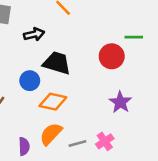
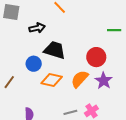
red circle: (112, 56) -> (96, 57), moved
orange semicircle: (51, 134) -> (80, 79), moved

